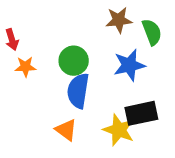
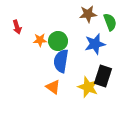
orange star: (25, 67) -> (40, 40), moved
black rectangle: (141, 113) -> (103, 76), turned -60

